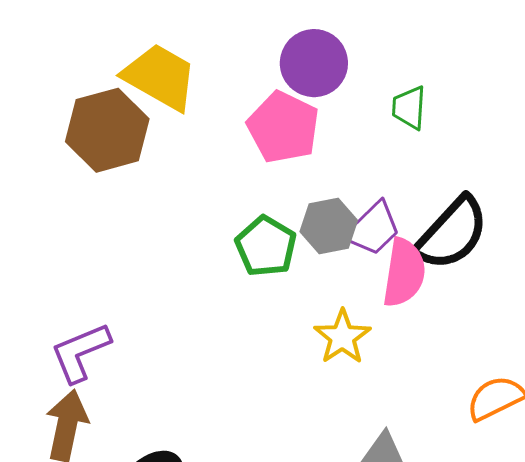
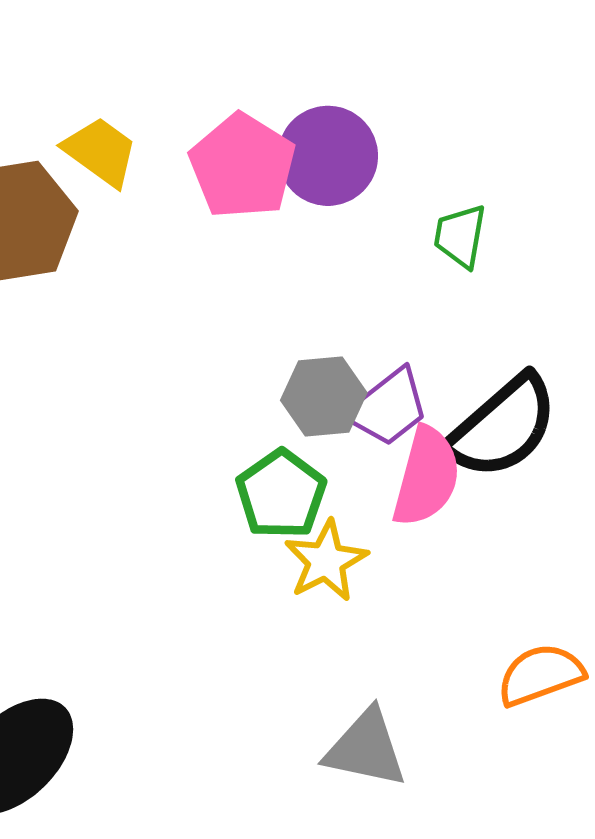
yellow trapezoid: (160, 77) -> (101, 152), size x0.7
pink pentagon: (283, 127) -> (243, 166), moved
green pentagon: (266, 246) -> (281, 494), moved

